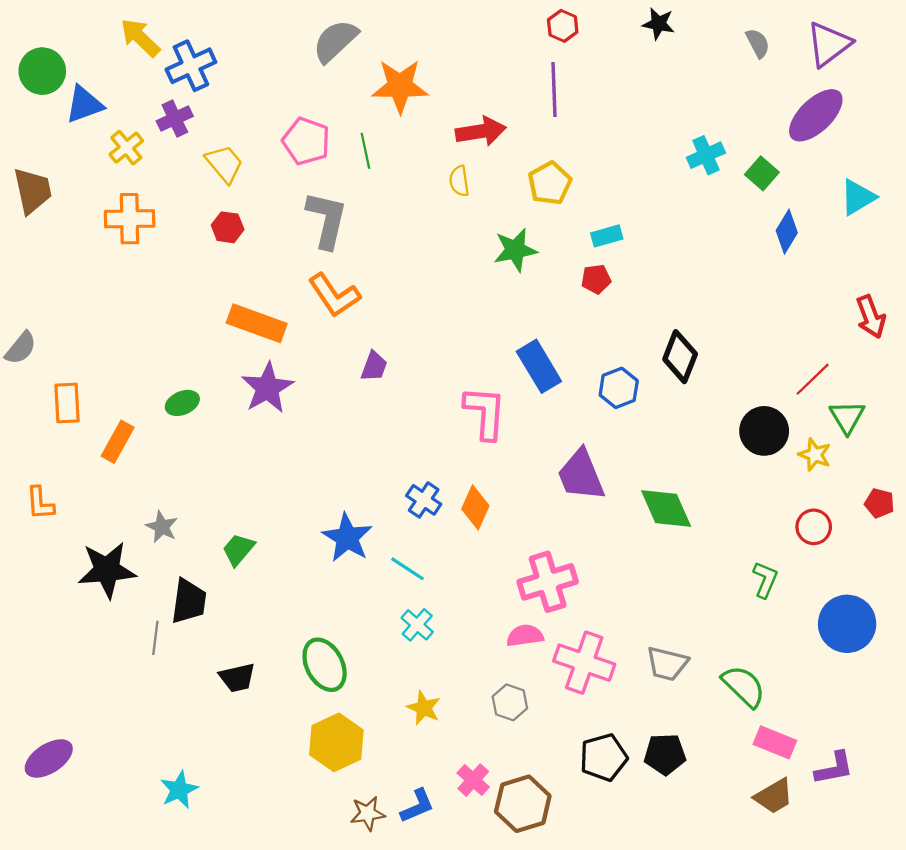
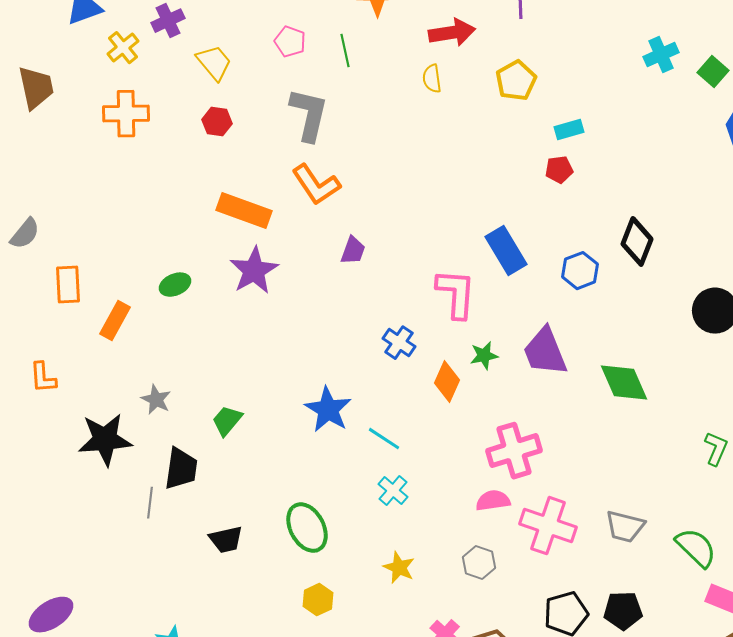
pink pentagon: (306, 141) -> (290, 42), size x0.7
green star: (515, 250) -> (484, 356), moved, size x0.7
blue cross: (424, 500) -> (399, 343), moved
yellow hexagon: (336, 742) -> (318, 600), size x0.6

